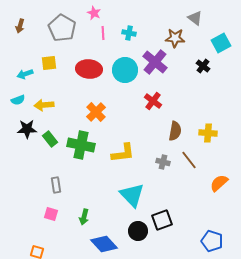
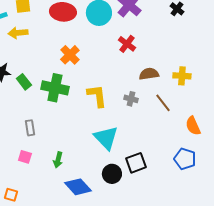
yellow arrow: (44, 105) -> (18, 33), moved
brown semicircle: (175, 131) -> (149, 74), turned -108
yellow L-shape: (123, 153) -> (97, 96), turned -90
gray cross: (163, 162) -> (131, 99), moved
orange semicircle: (219, 183) -> (193, 126), turned -72
blue pentagon: (212, 241) -> (185, 159), moved

